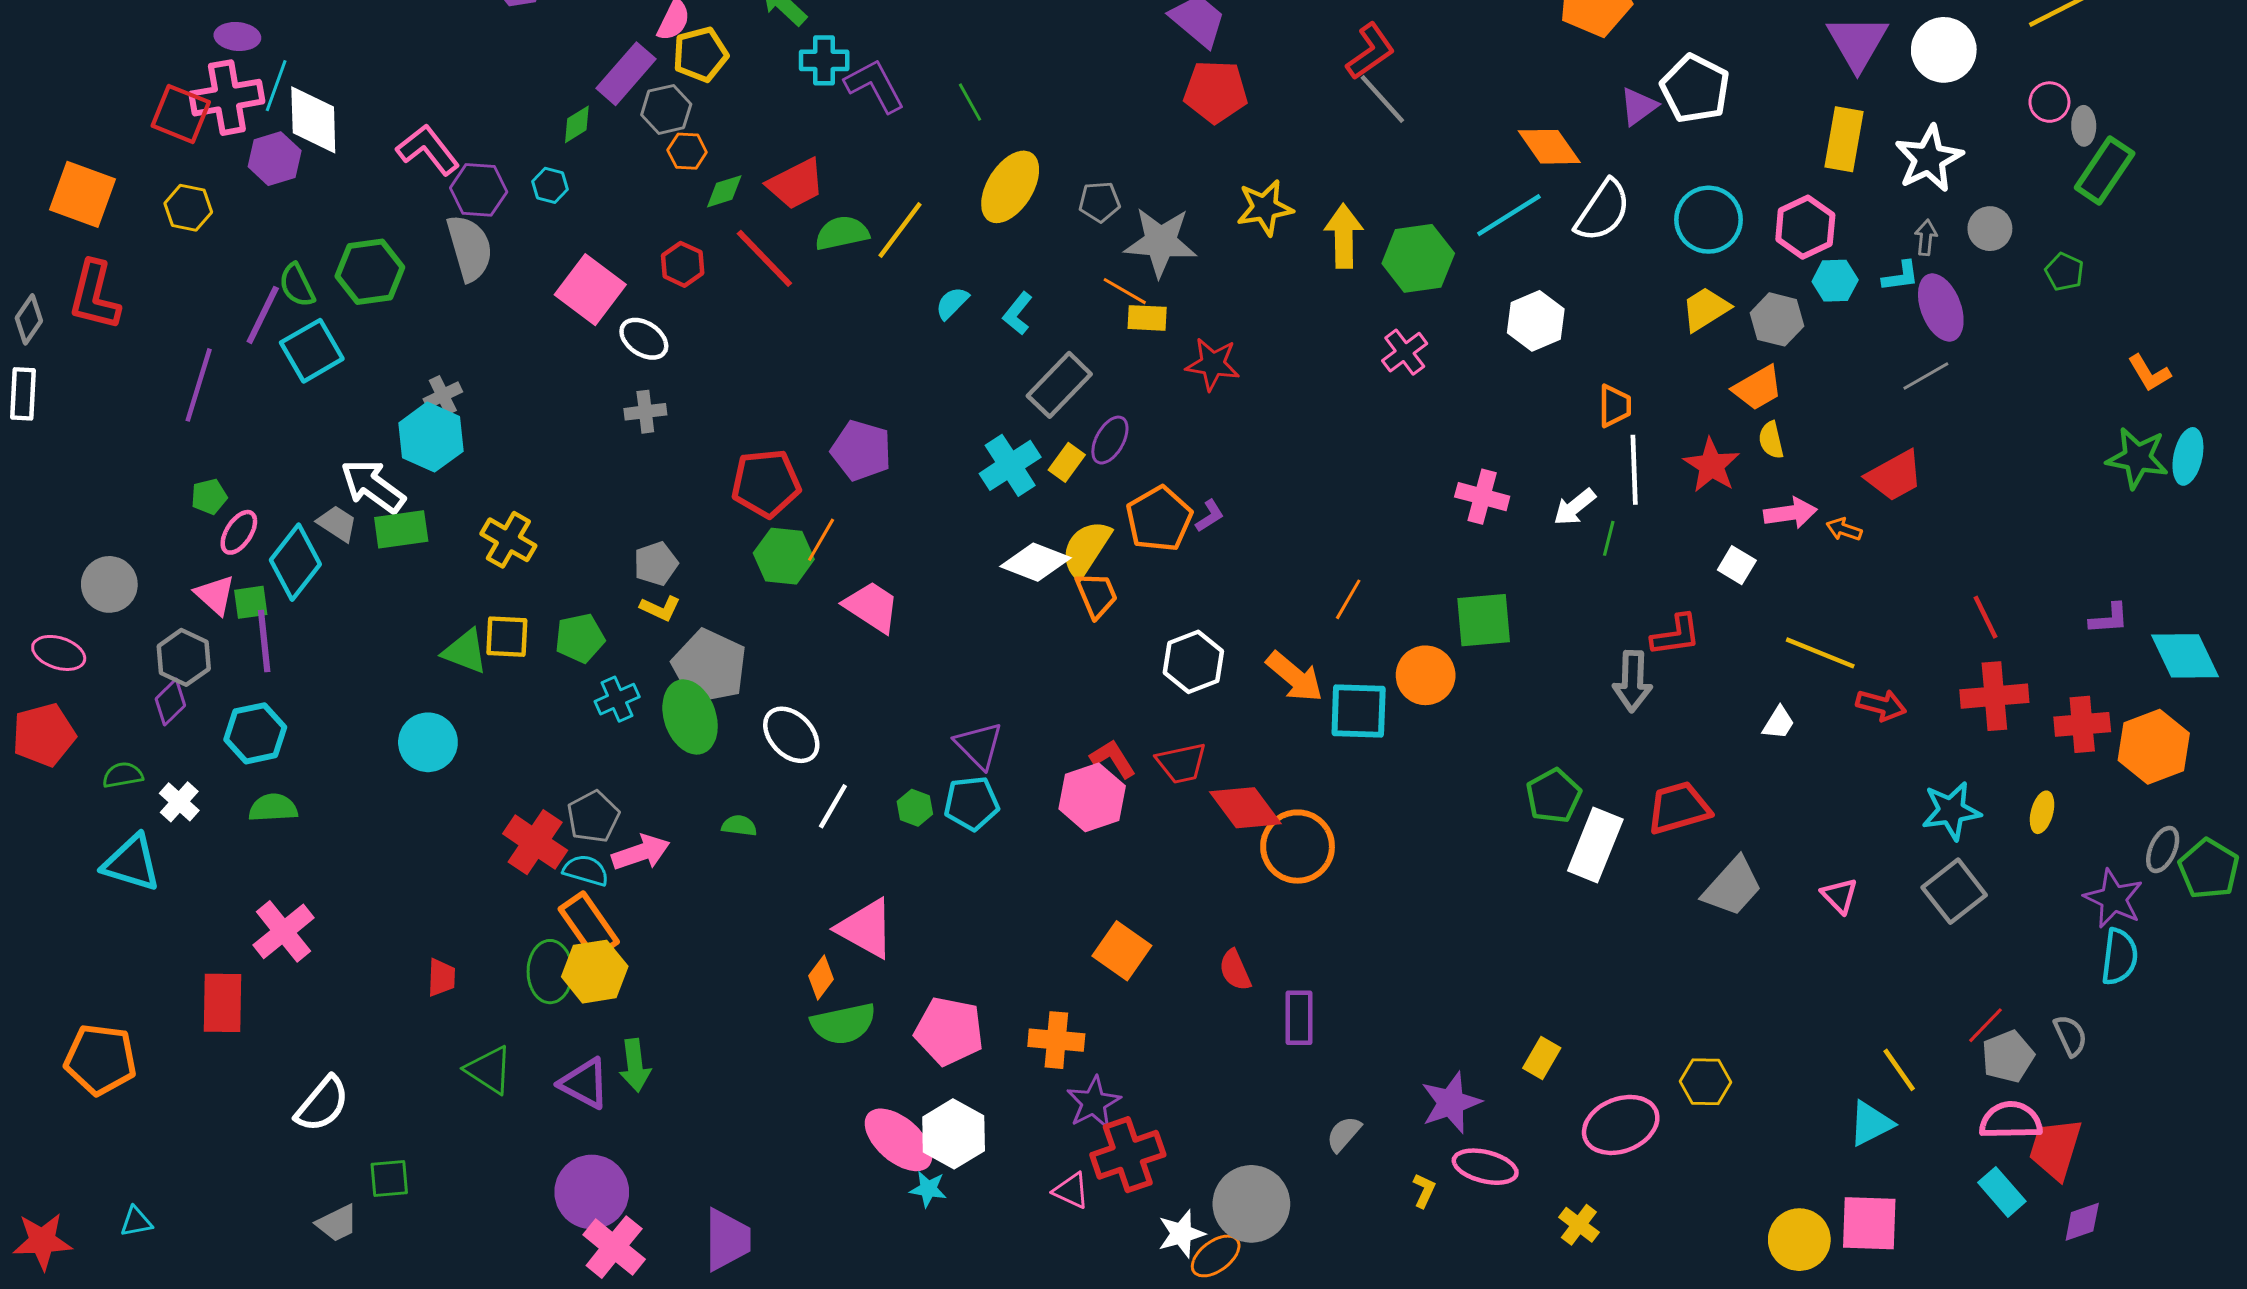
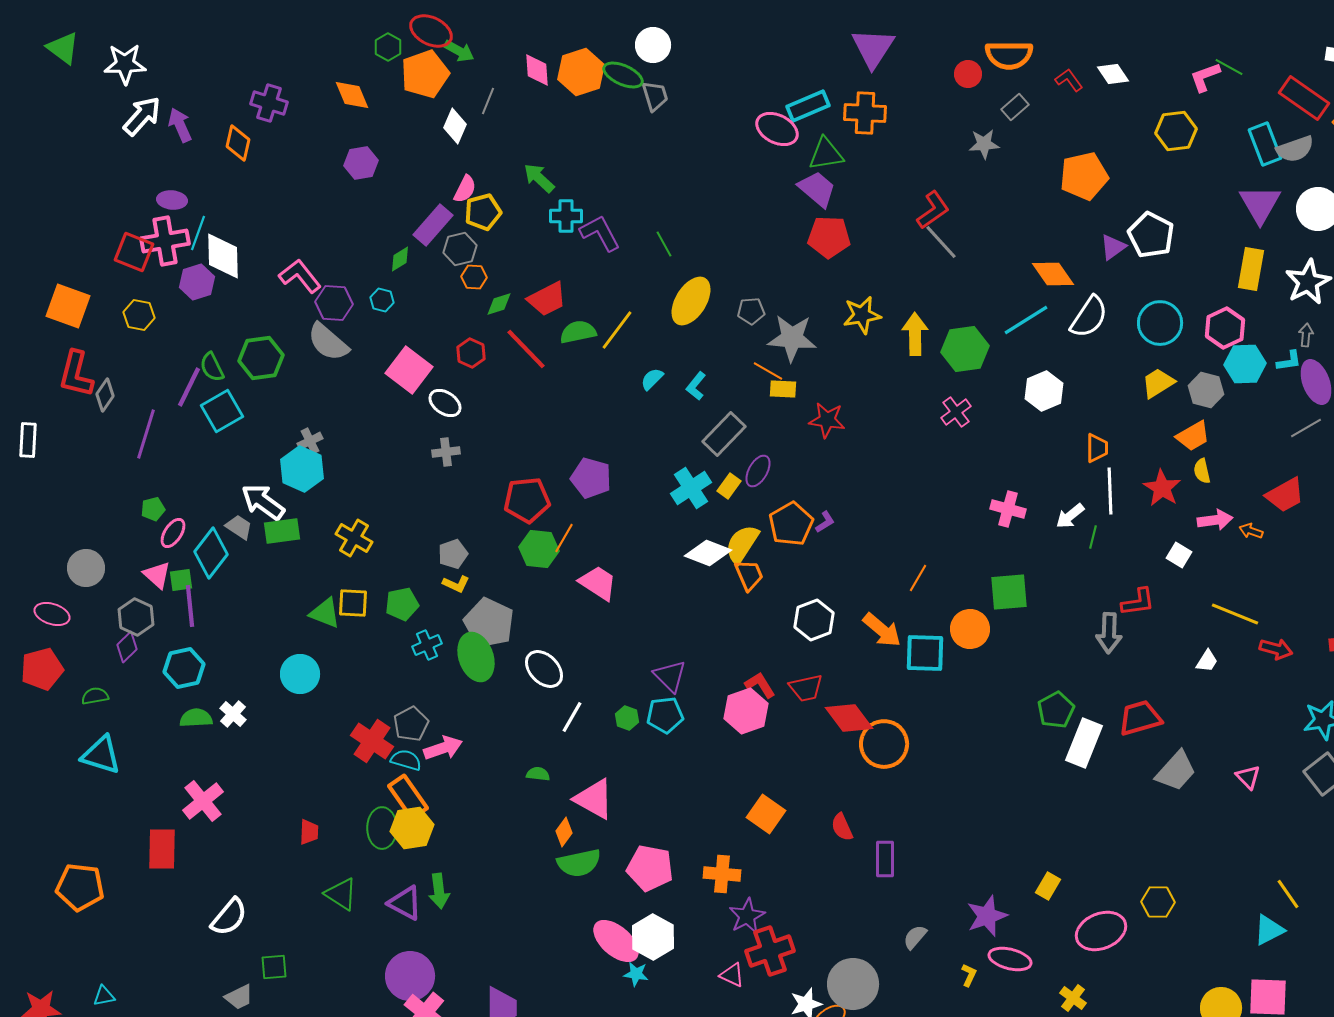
gray semicircle: (470, 248) -> (328, 342), turned 147
cyan hexagon: (1835, 281) -> (1245, 364), size x1.4
gray diamond: (29, 319) -> (105, 395), moved
white cross: (179, 802) -> (233, 714), moved
green semicircle: (739, 826) -> (538, 774), moved

